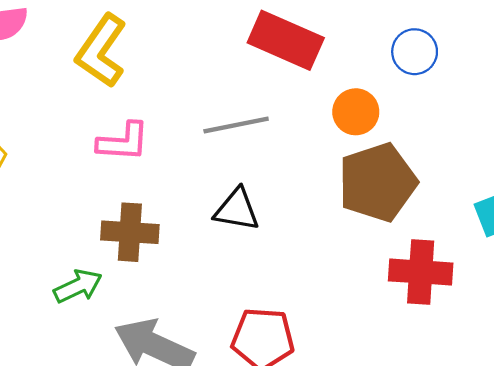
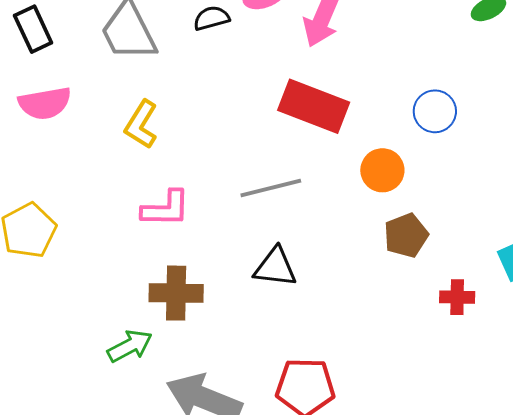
yellow L-shape: (101, 51) -> (141, 124), size x0.7
brown pentagon: (378, 182) -> (406, 235), size x0.6
red cross: (421, 272) -> (457, 297), moved, size x0.6

